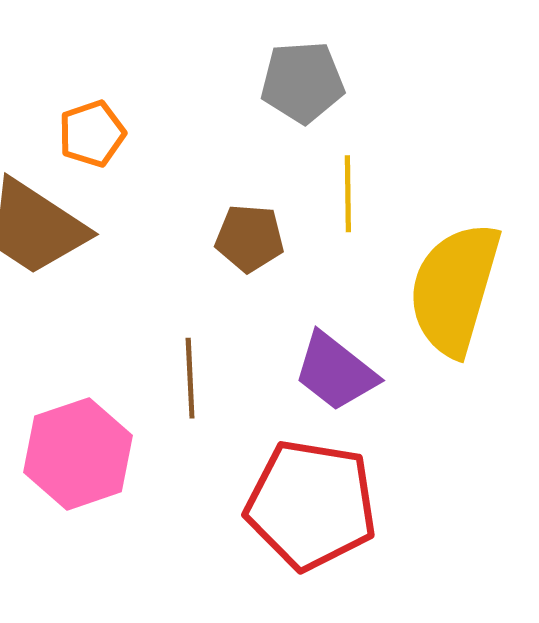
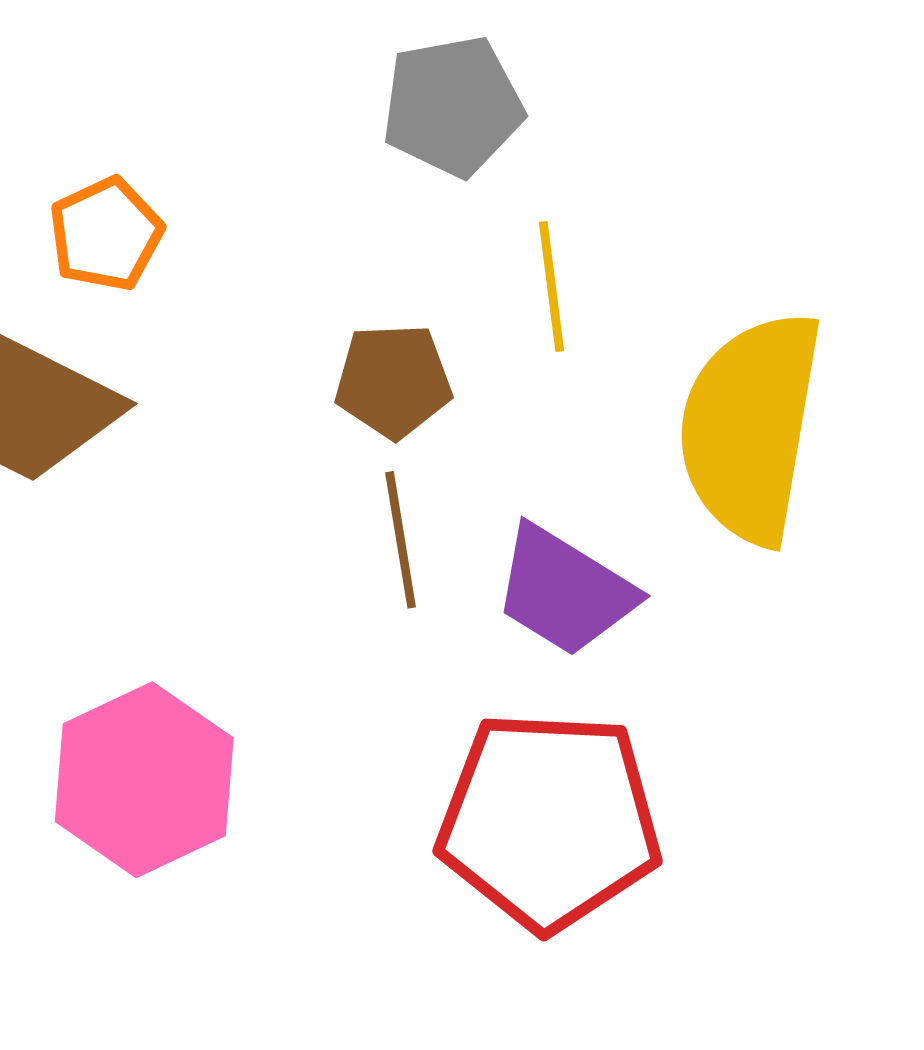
brown line: (190, 378) -> (401, 540), moved

